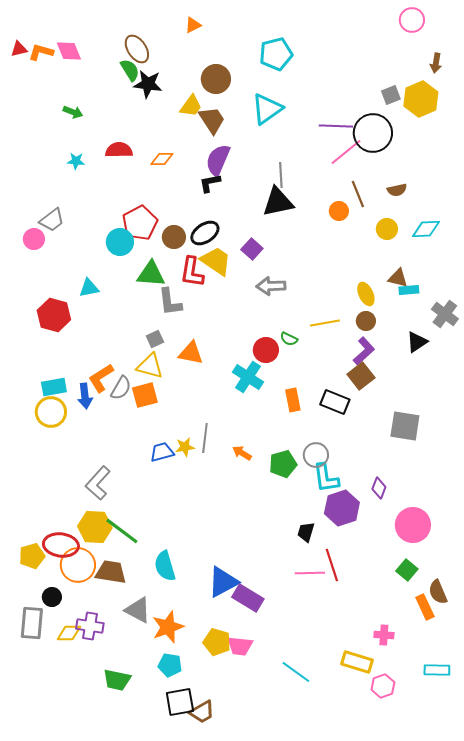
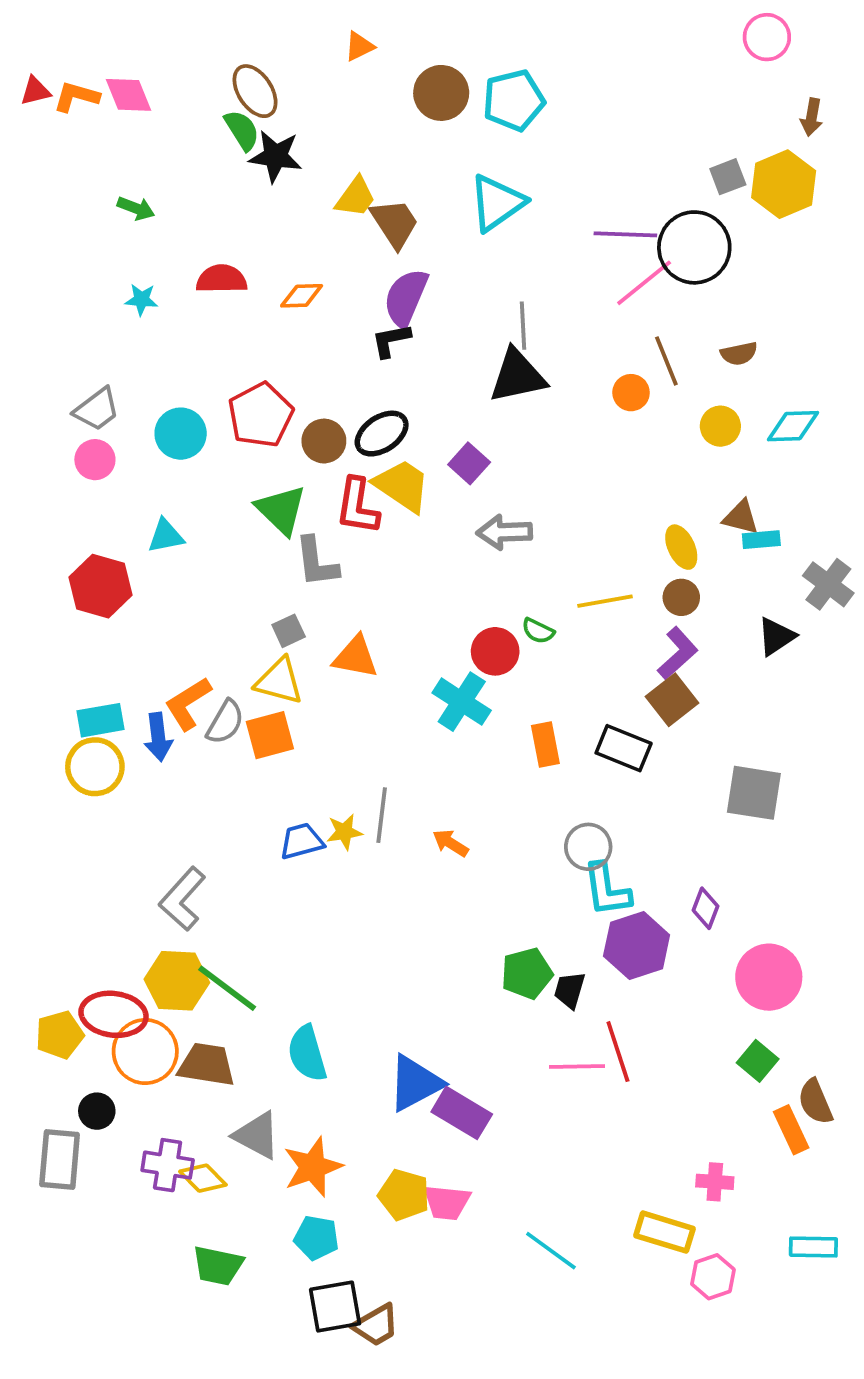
brown circle: (216, 79) -> (441, 93), moved
pink circle: (34, 239) -> (95, 460), moved
cyan circle: (120, 242) -> (181, 434), moved
green triangle: (151, 274) -> (281, 510), turned 40
green pentagon: (283, 464) -> (527, 973), moved
yellow diamond: (69, 633) -> (203, 1178), moved, turned 45

